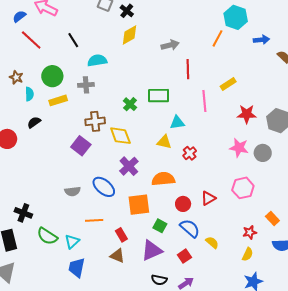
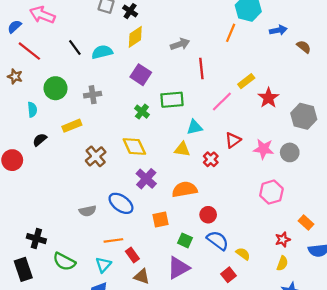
cyan semicircle: (97, 60) -> (102, 52), moved
brown star: (16, 77) -> (15, 76), moved
yellow rectangle: (58, 100) -> (72, 126), moved
pink line: (204, 101) -> (222, 101), turned 55
red star: (247, 114) -> (268, 98), moved, turned -30
brown cross: (95, 121) -> (96, 156), moved, turned -30
purple square: (81, 146) -> (141, 75), moved
red triangle: (208, 198) -> (233, 140), moved
orange square: (139, 205) -> (161, 219), size x0.7
red rectangle: (121, 235) -> (132, 255), moved
cyan triangle: (72, 241) -> (103, 265), moved
red square: (184, 256) -> (228, 275), moved

